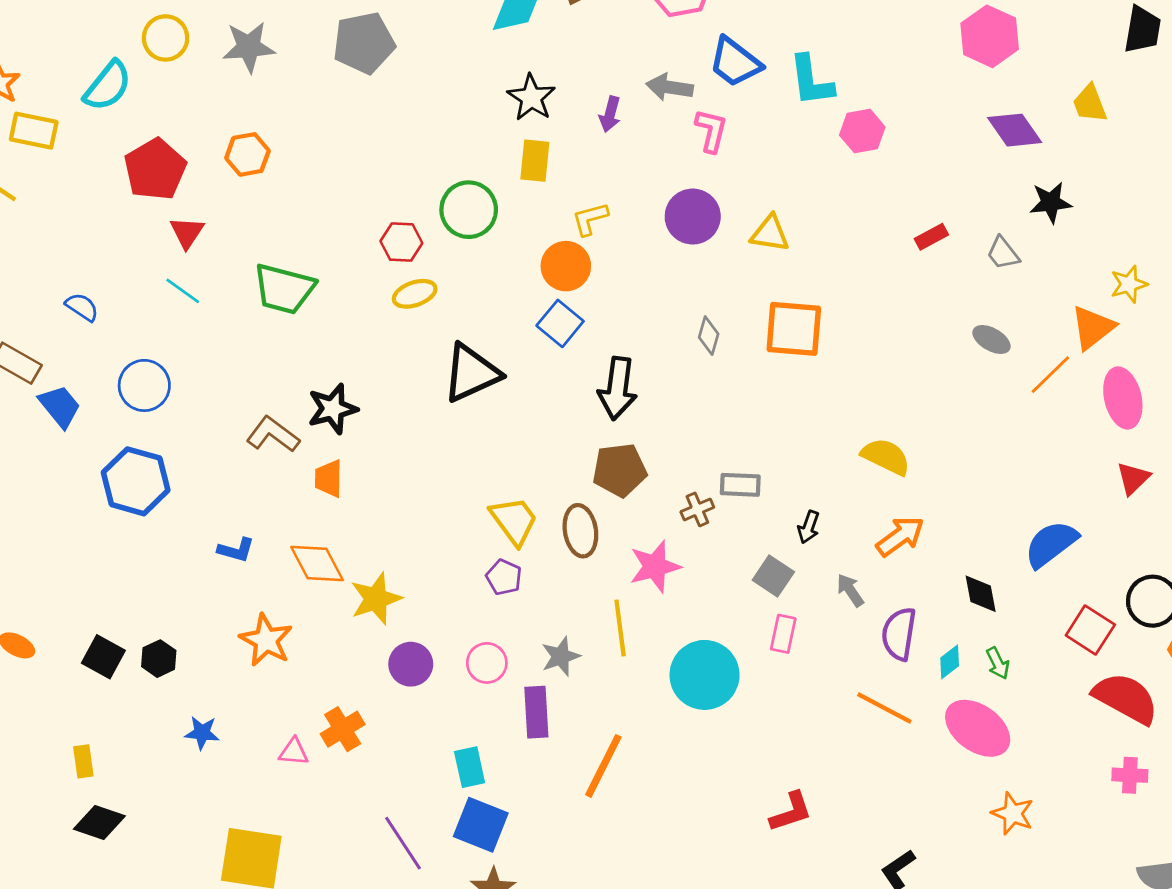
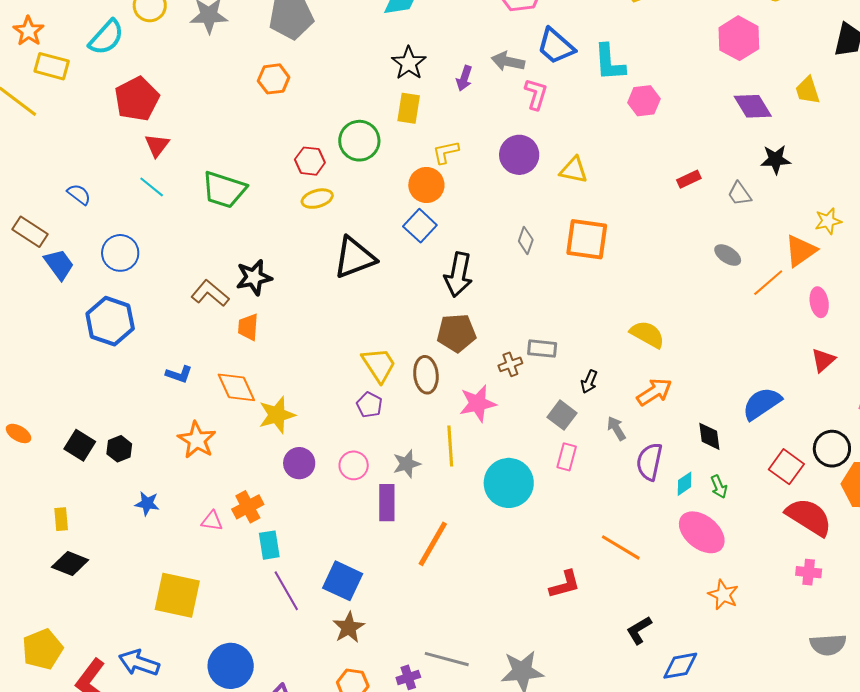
orange hexagon: (247, 154) -> (274, 79), moved
pink ellipse: (1123, 398) -> (819, 302), size x0.7
orange line: (884, 708) -> (621, 547), moved
cyan rectangle: (470, 767) -> (269, 545), moved

